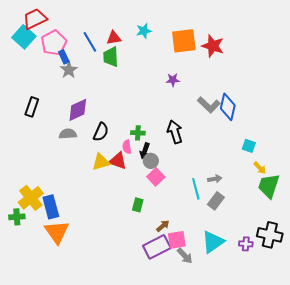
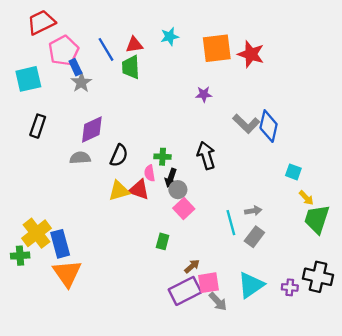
cyan square: (24, 37) -> (28, 79), moved, turned 35

